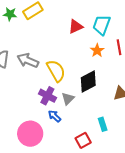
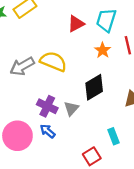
gray arrow: (28, 61) -> (22, 66), turned -50
yellow semicircle: (56, 71) -> (53, 61), moved, turned -35
blue arrow: (55, 116) -> (48, 131), moved
pink circle: (30, 134) -> (17, 136), moved

